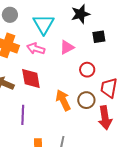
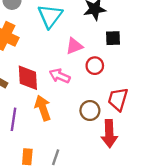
pink arrow: (36, 49) -> (60, 76), moved
red circle: (87, 70) -> (95, 66), moved
orange arrow: (63, 100) -> (43, 108), moved

